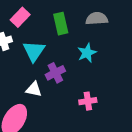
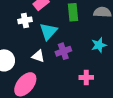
cyan star: (87, 53) -> (99, 45), moved
white triangle: (34, 89) -> (38, 56), moved

